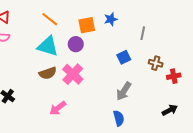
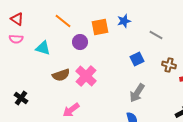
gray line: (143, 33) -> (156, 35), turned -72
purple circle: (76, 44) -> (80, 42), moved
cyan triangle: (48, 46) -> (43, 48), moved, size x0.7

